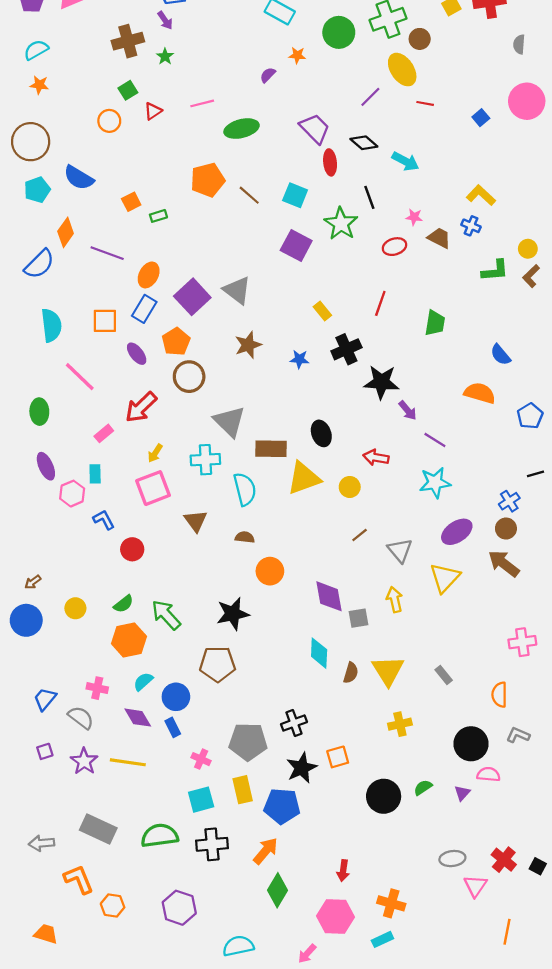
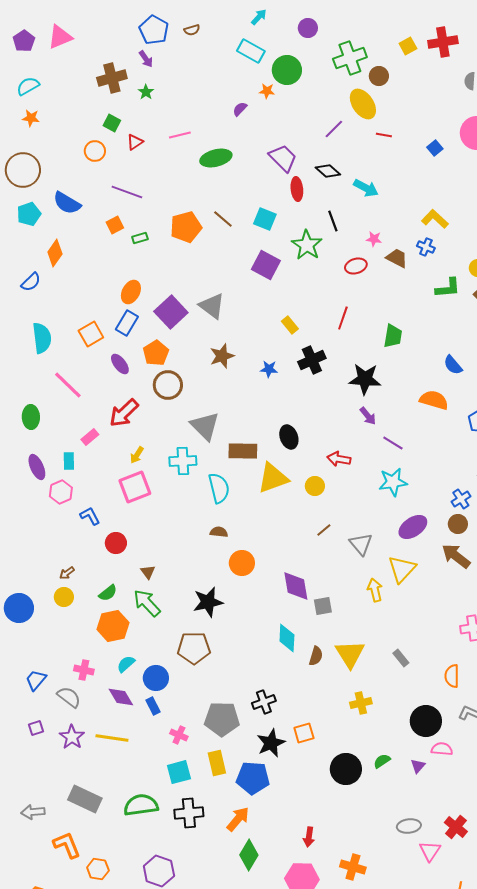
green circle: (339, 32) -> (287, 70), moved
green square: (128, 90) -> (112, 123), turned -30
orange pentagon: (208, 180) -> (186, 227), moved
purple line: (107, 253) -> (127, 192), moved
blue semicircle: (39, 264) -> (31, 282), size x0.7
orange square: (105, 321) -> (91, 334), turned -30
black star: (381, 382) -> (365, 379), moved
cyan rectangle: (95, 474) -> (69, 461), moved
brown triangle: (196, 521) -> (148, 572), moved, size x0.7
brown arrow: (33, 582) -> (67, 573), moved
yellow arrow: (395, 600) -> (375, 590), moved

